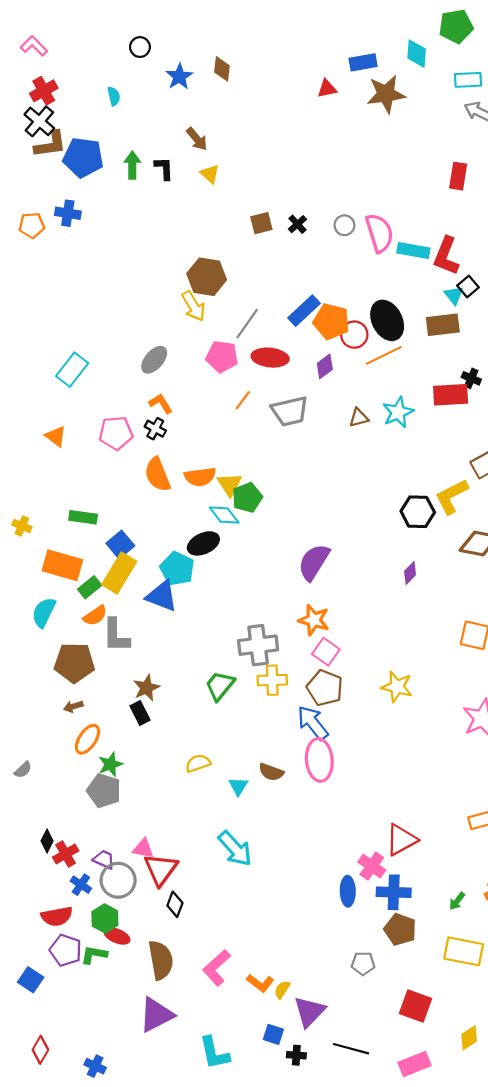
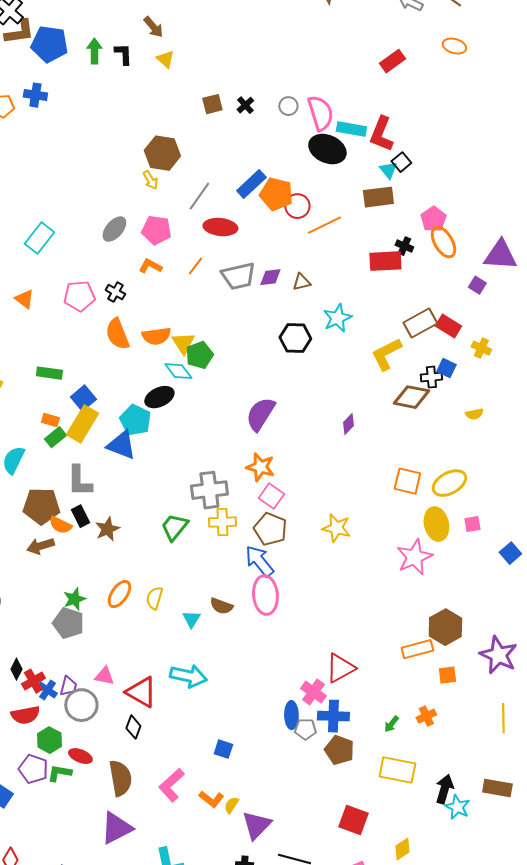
red rectangle: (458, 176) -> (392, 61), turned 45
yellow arrow: (194, 306) -> (150, 180), size x0.7
black ellipse: (387, 320) -> (327, 149), moved, turned -39
pink pentagon: (222, 356) -> (156, 230), moved
purple diamond: (325, 366) -> (270, 277), moved, turned 30
orange L-shape: (161, 403) -> (150, 266), moved, turned -30
cyan star: (398, 412) -> (337, 318), moved
black hexagon: (418, 512) -> (295, 338), moved
orange rectangle: (62, 565) -> (50, 420), moved, size x0.5
orange semicircle: (95, 616) -> (60, 525), moved, turned 60
brown arrow: (73, 706) -> (40, 546), size x1.5
black rectangle: (140, 713) -> (80, 516), moved
orange ellipse: (87, 739) -> (119, 594), moved
yellow semicircle: (198, 763) -> (154, 598), turned -55
cyan arrow: (235, 849) -> (188, 676), turned -36
purple trapezoid: (104, 859) -> (68, 686), turned 80
red triangle: (161, 869) -> (141, 692), moved, turned -36
blue cross: (81, 885) -> (47, 690), moved
red semicircle: (57, 916) -> (25, 715), moved
green hexagon: (105, 919) -> (49, 740), moved
gray pentagon: (363, 963) -> (305, 729), moved
blue square: (273, 1034) -> (223, 749), moved

